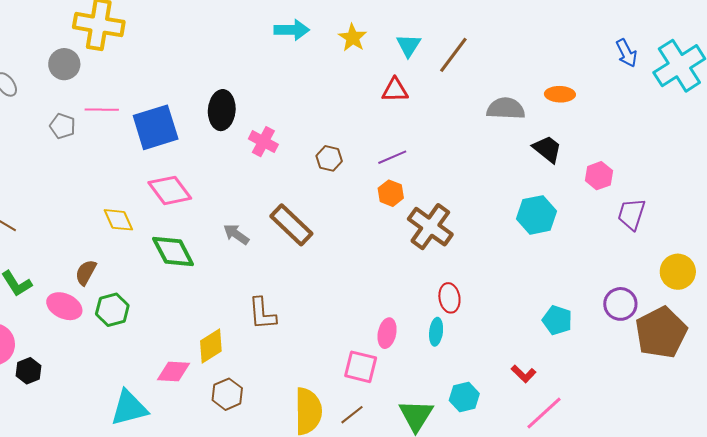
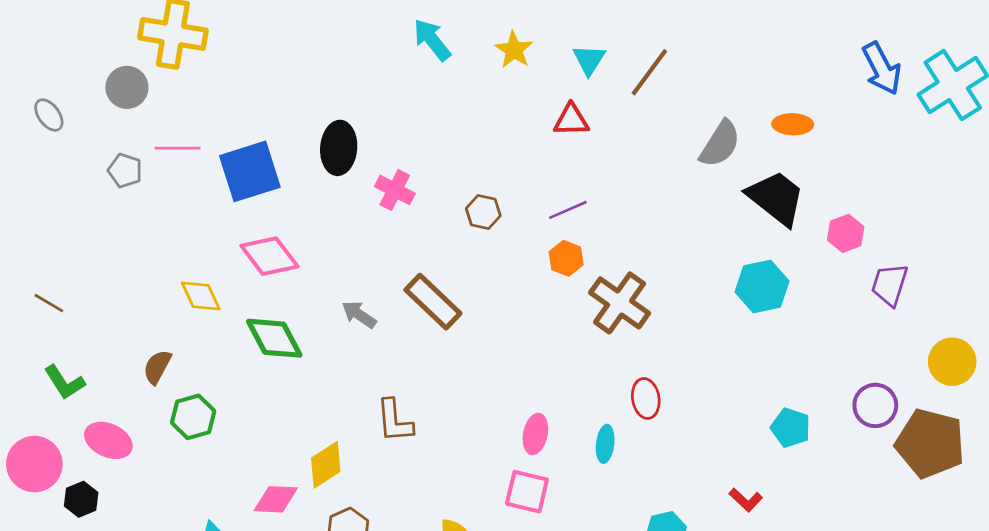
cyan arrow: (292, 30) -> (432, 40), turned -128
blue arrow: (626, 53) -> (882, 68), size x1.4
gray semicircle: (506, 109) -> (720, 144), turned 120
black trapezoid: (547, 149) -> (776, 198), size x1.5
pink ellipse: (64, 306) -> (108, 440), moved
cyan ellipse: (436, 332) -> (605, 444), moved
brown pentagon: (661, 332) -> (930, 443), turned -30
pink ellipse: (387, 333) -> (535, 434), moved

